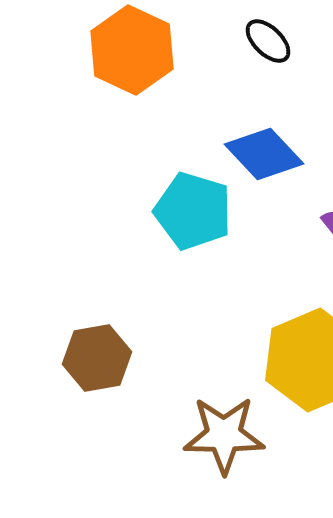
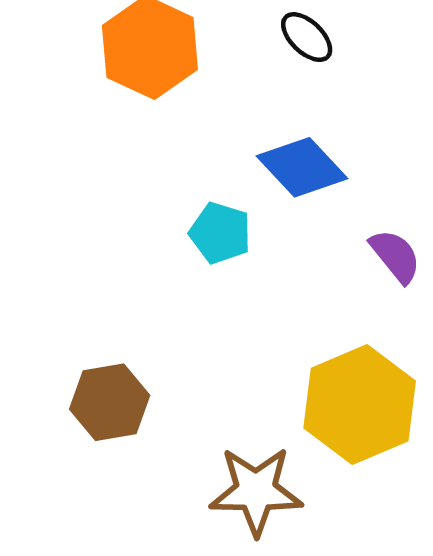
cyan pentagon: (193, 211) -> (220, 233), size x0.7

